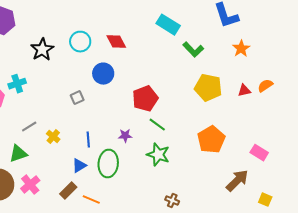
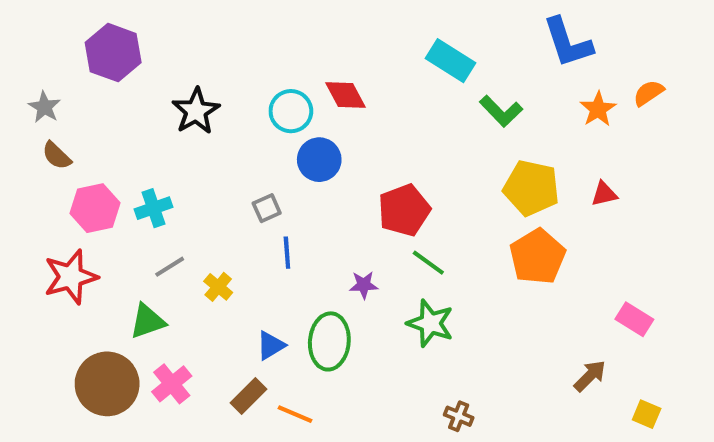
cyan circle: (80, 42) -> (291, 111), moved
cyan cross: (17, 84) -> (154, 208), moved
orange semicircle: (265, 86) -> (649, 93), moved
blue line: (88, 140) -> (287, 253), moved
orange pentagon: (211, 140) -> (537, 257), moved
brown arrow: (237, 181) -> (590, 376), size x0.7

